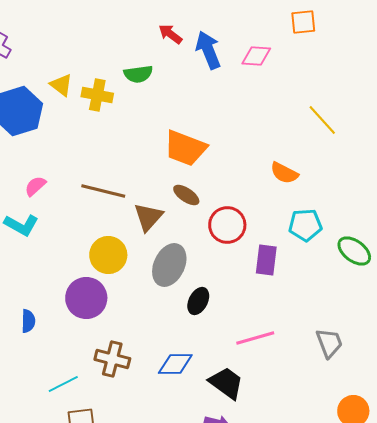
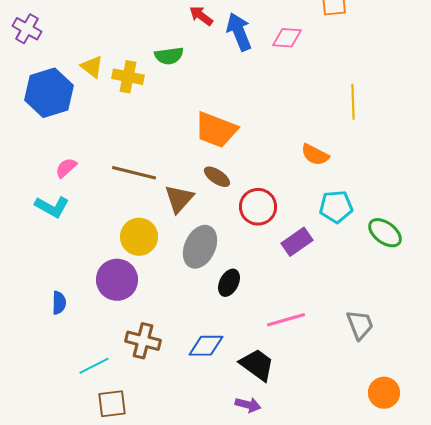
yellow line: (322, 120) -> (353, 102), turned 40
purple rectangle: (266, 260) -> (297, 242), turned 48

